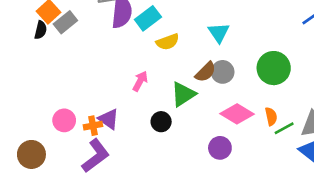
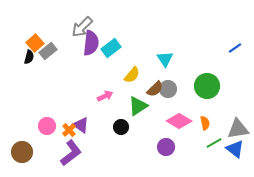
yellow semicircle: (168, 42) -> (132, 75), moved, turned -30
pink arrow: (140, 81) -> (105, 96), turned 35
orange cross: (93, 126) -> (69, 130), turned -32
green line: (284, 128) -> (214, 143), moved

